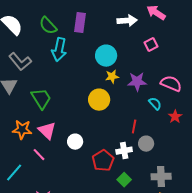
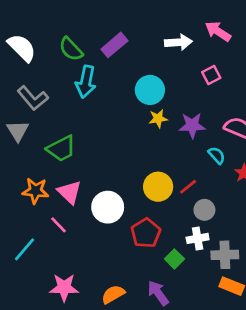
purple rectangle: (80, 23) -> (114, 45), turned 42
green trapezoid: (41, 99) -> (61, 149), turned 95
yellow circle: (99, 100) -> (158, 187), moved
red line: (134, 127) -> (188, 187), turned 40
white circle: (75, 142) -> (108, 207), size x1.5
white cross: (124, 151) -> (198, 238), moved

